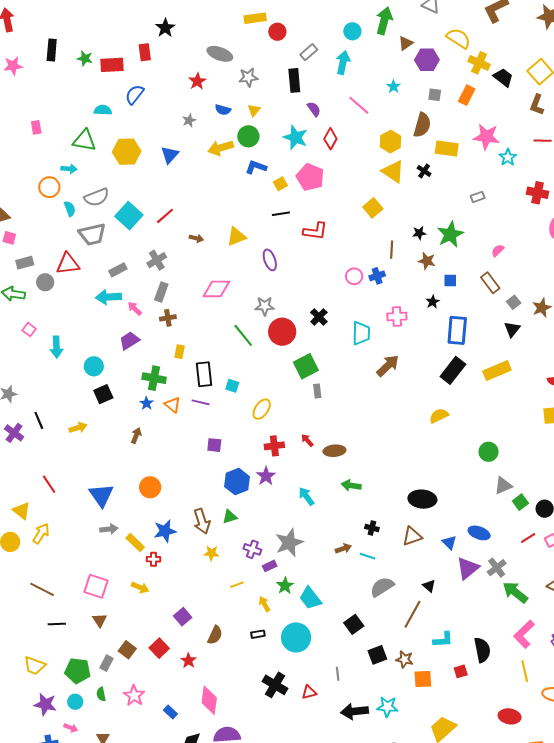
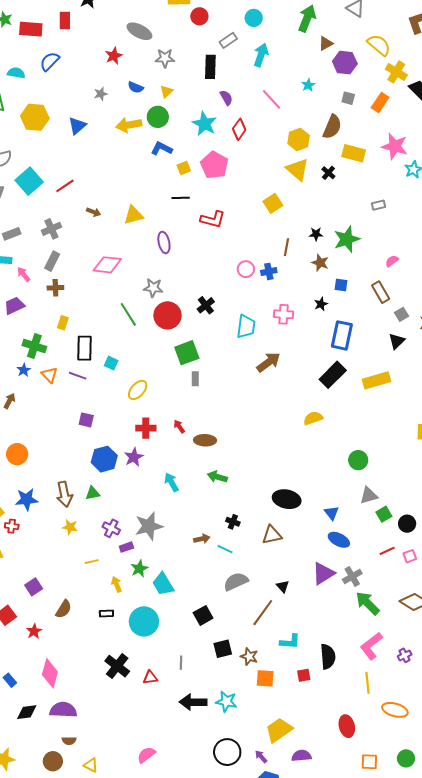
cyan circle: (352, 31) -> (254, 18), moved
blue triangle: (449, 543) -> (332, 513), moved
red ellipse: (510, 716) -> (347, 726), turned 60

